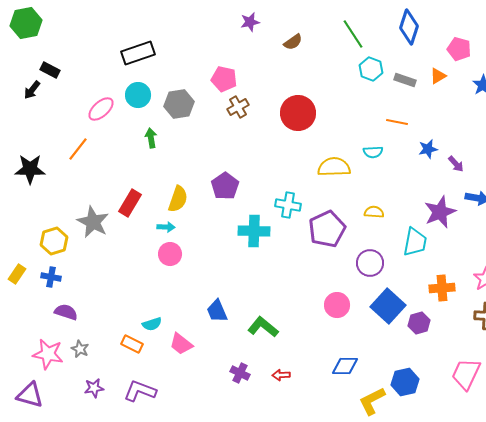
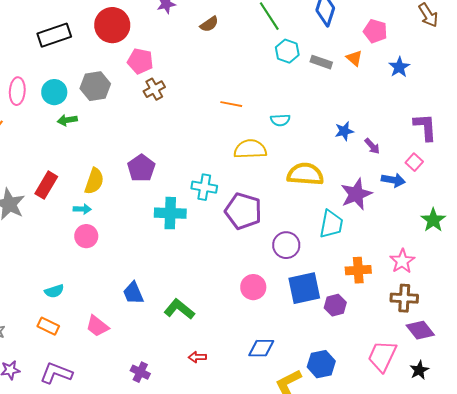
orange triangle: (438, 76) -> (354, 58), turned -48
cyan circle: (138, 95) -> (54, 92), moved
pink ellipse: (101, 109) -> (17, 91), turned -44
red circle: (298, 113) -> (112, 25), moved
orange line: (397, 122) -> (231, 104), moved
green arrow: (151, 138) -> (67, 120), turned -90
cyan semicircle: (373, 152) -> (280, 120), moved
yellow semicircle: (374, 212) -> (305, 174), moved, size x1.8
purple pentagon: (327, 229) -> (243, 211), turned -30
blue square: (388, 306) -> (304, 288), turned 36
cyan semicircle: (152, 324) -> (54, 291), moved
purple cross: (240, 373) -> (140, 372), moved

